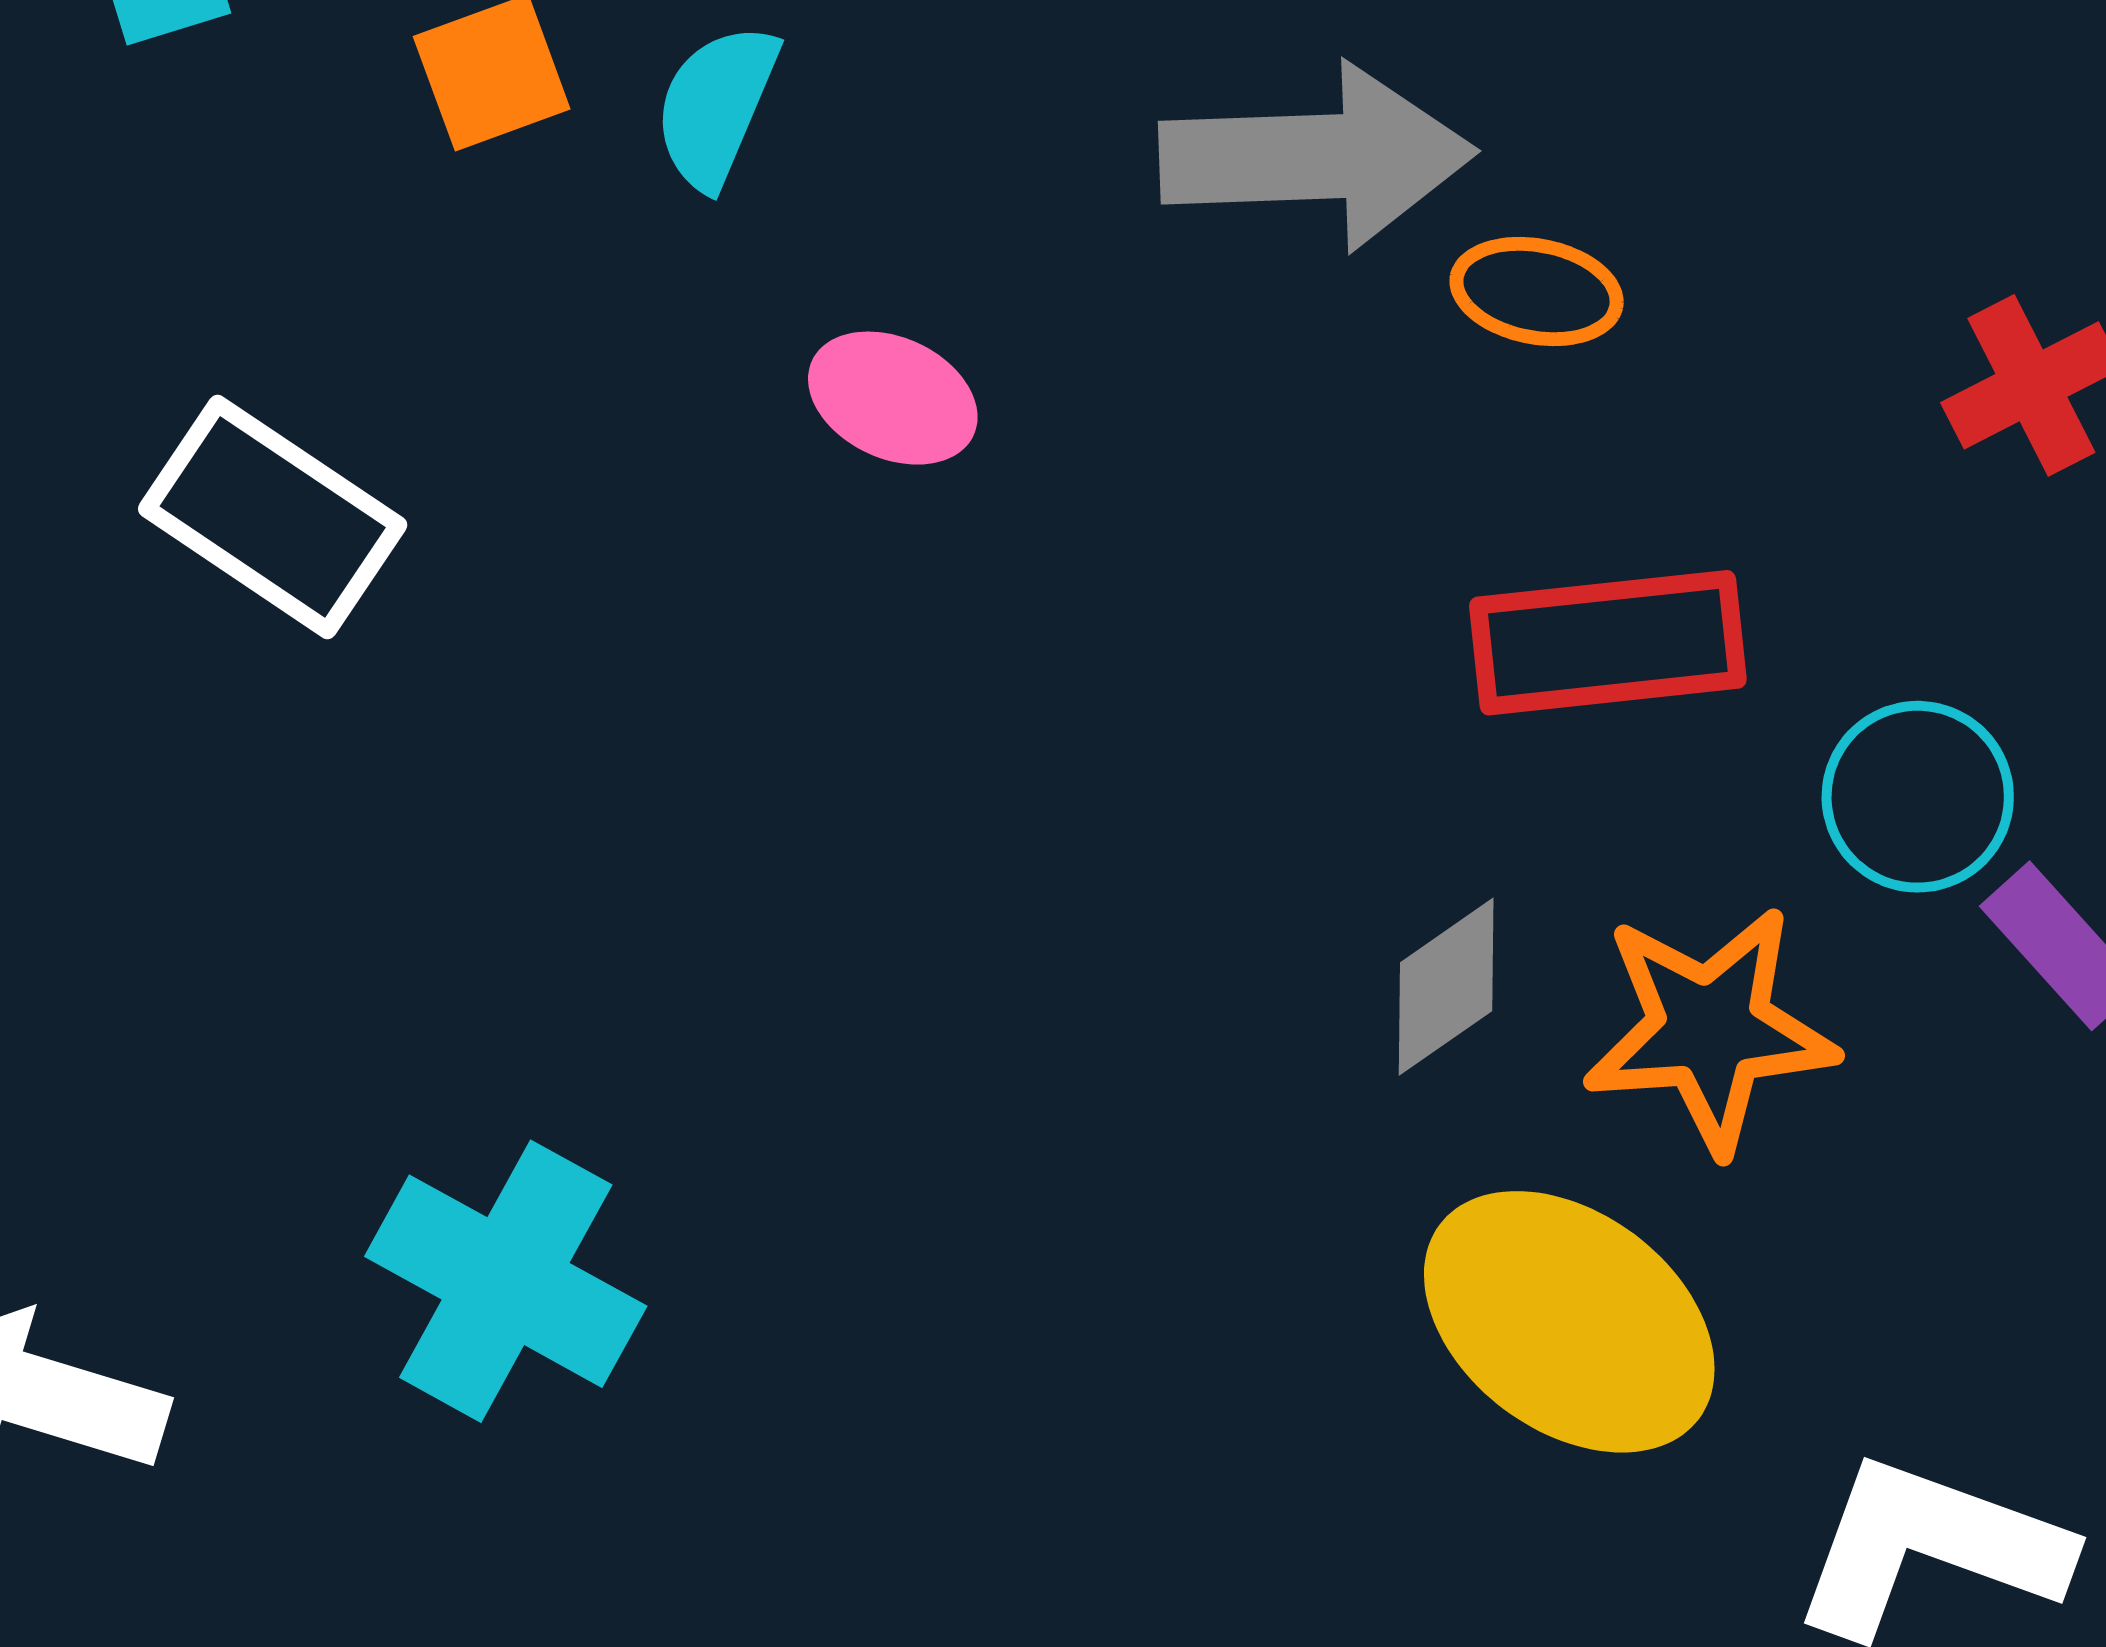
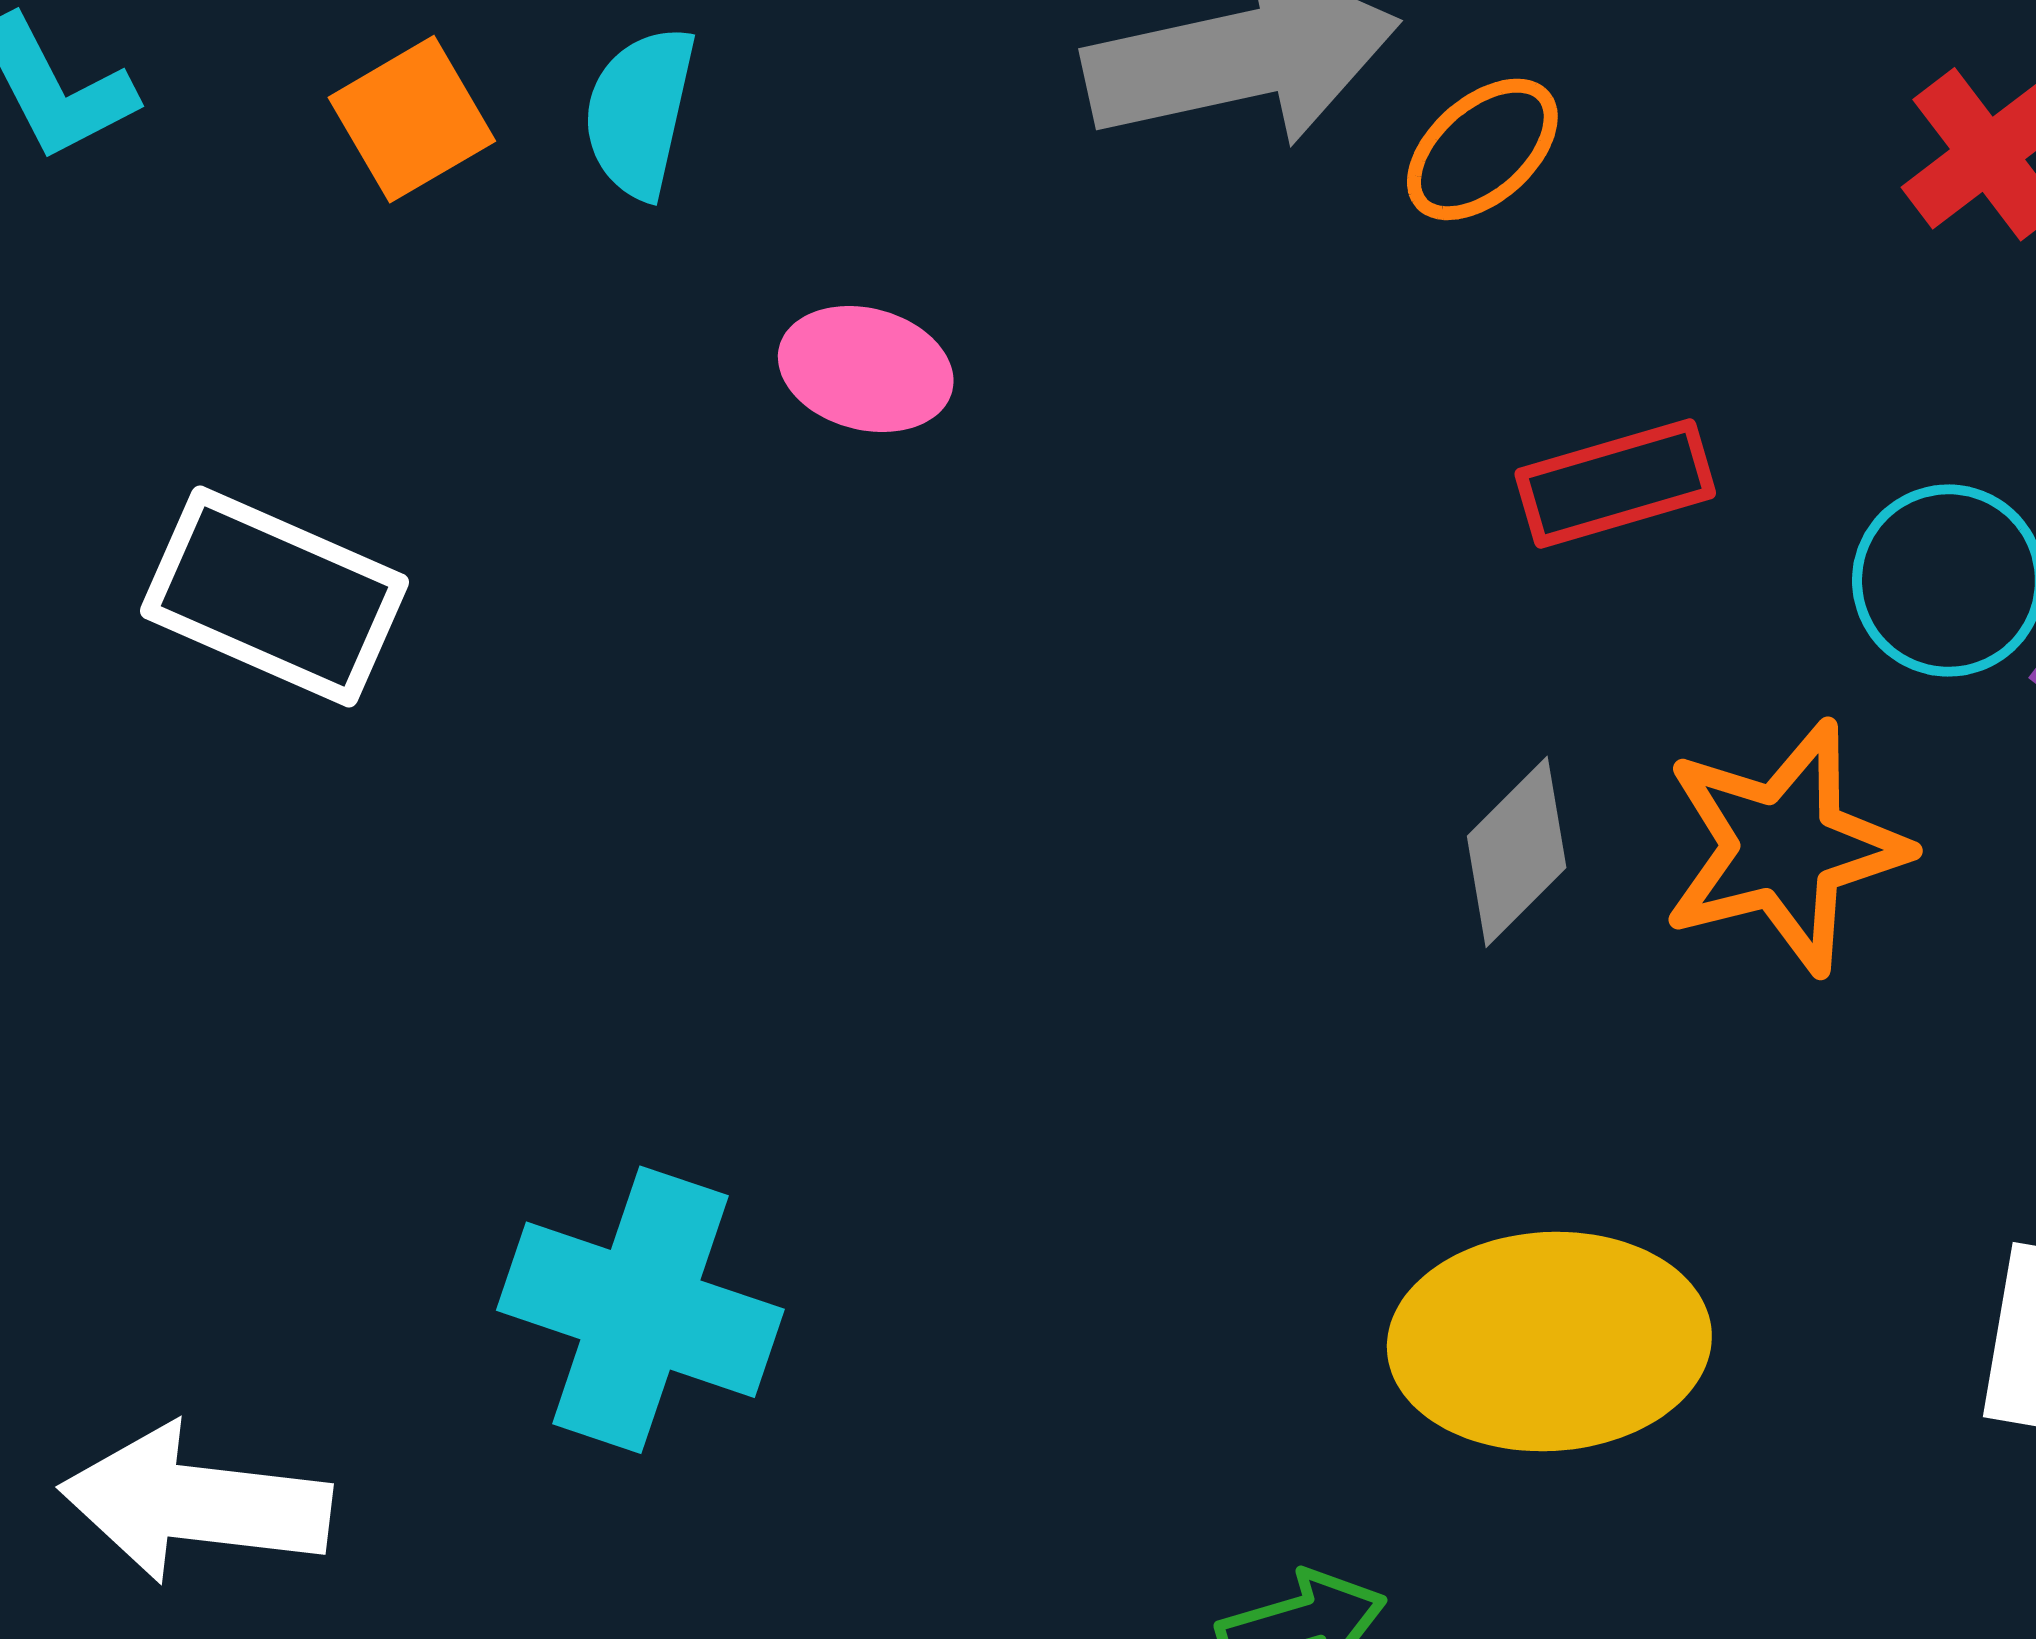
orange ellipse: (1537, 291) -> (1482, 149), turned -42
red rectangle: (1608, 643) -> (1615, 483), size x0.7
yellow ellipse: (1569, 1322) -> (1549, 1342), moved, turned -30

